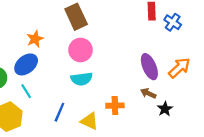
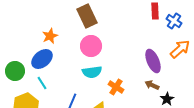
orange arrow: (179, 68) -> (180, 49), moved
orange cross: (115, 106) -> (116, 87), moved, turned 35

